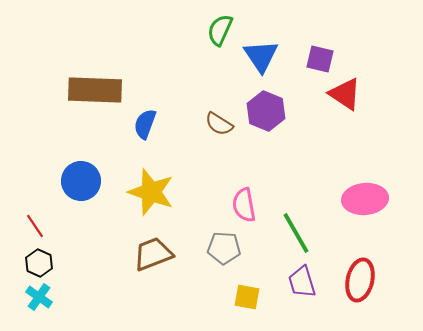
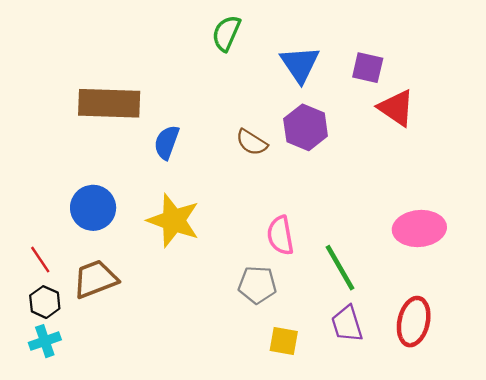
green semicircle: (220, 30) -> (226, 33), moved
brown trapezoid: (153, 254) -> (95, 279), moved
cyan cross: (39, 297) -> (45, 341), turned 36

